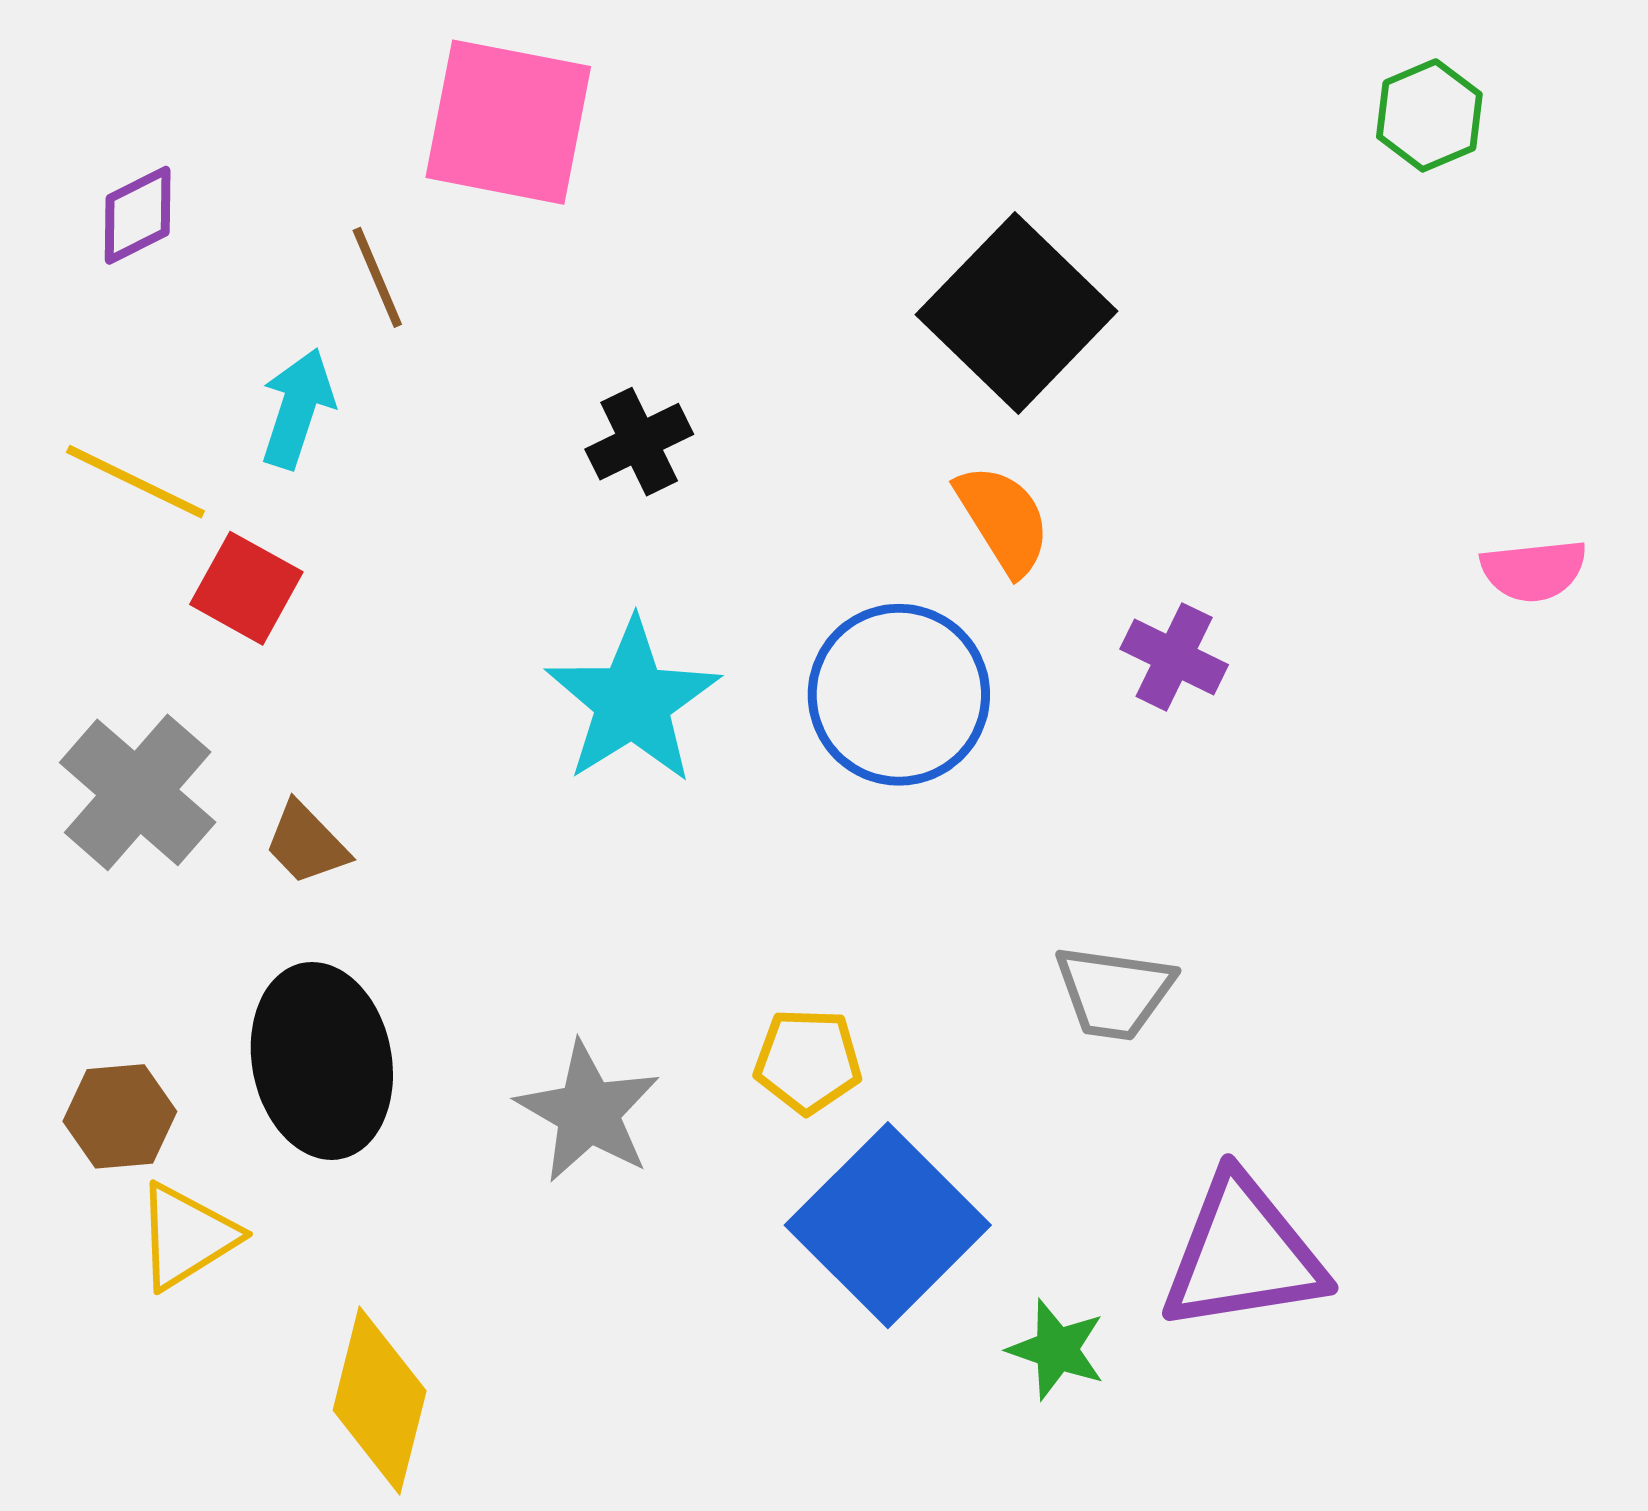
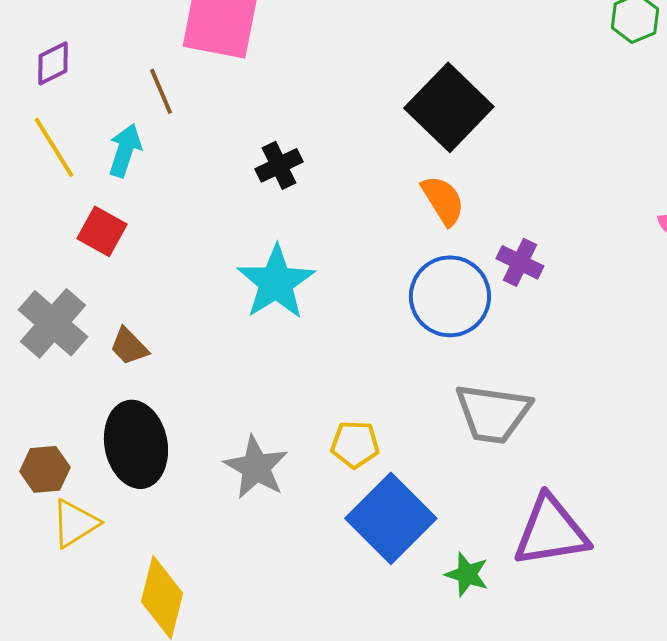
yellow line: (135, 482) -> (54, 147), moved, turned 32
blue circle: (899, 695) -> (450, 296), moved
gray trapezoid: (1114, 992) -> (493, 413), size x1.4

